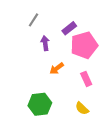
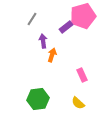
pink pentagon: (84, 45) -> (83, 16), moved
orange arrow: (57, 68) -> (52, 55), moved, turned 144

